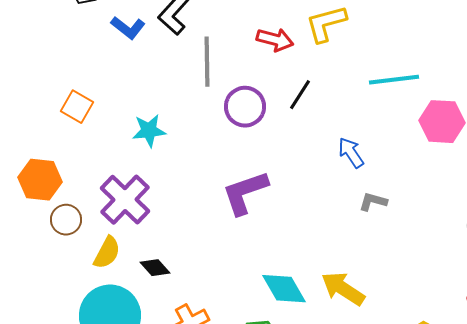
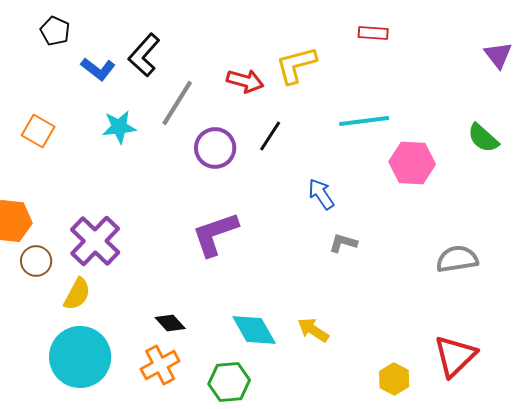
gray line: (207, 62) -> (177, 103), turned 33
orange square: (77, 107) -> (38, 131), moved
cyan star: (149, 131) -> (119, 127), moved
black diamond: (155, 268) -> (170, 323), moved
yellow arrow: (343, 289) -> (313, 330), size x0.7

